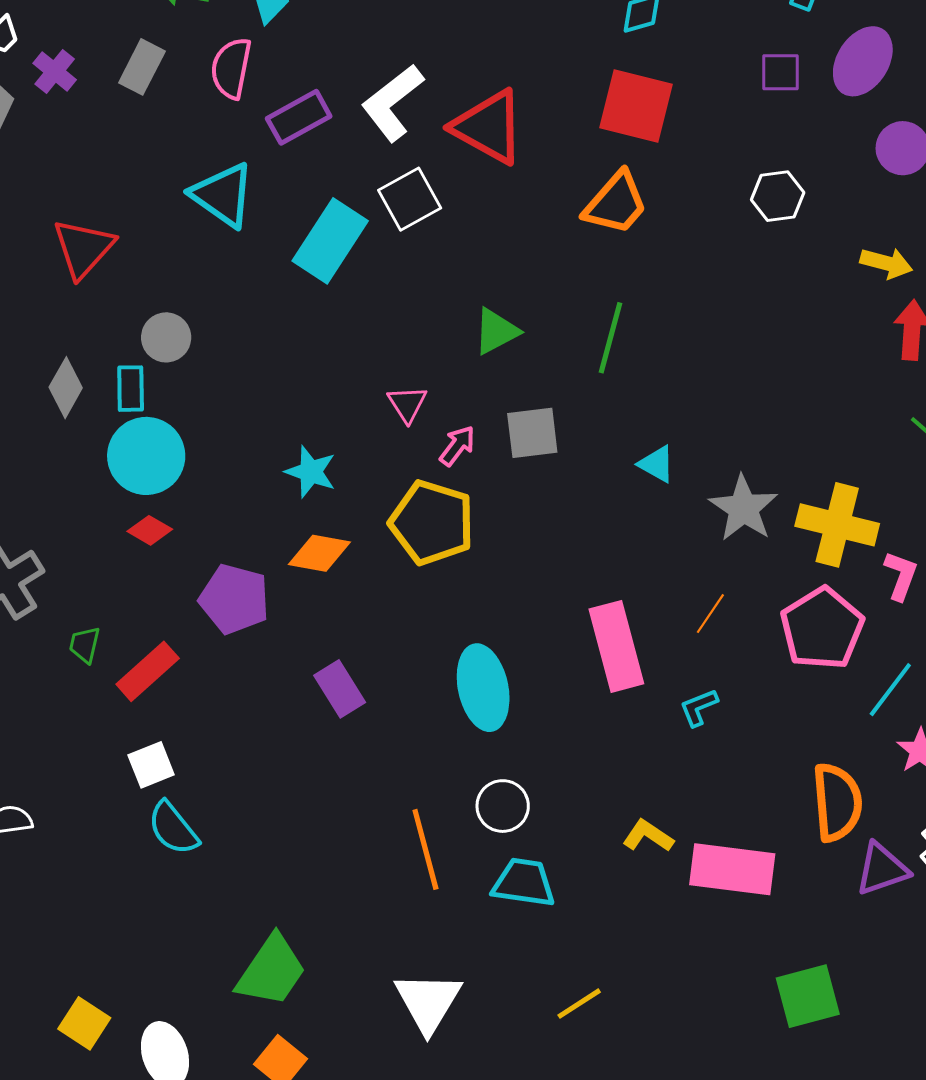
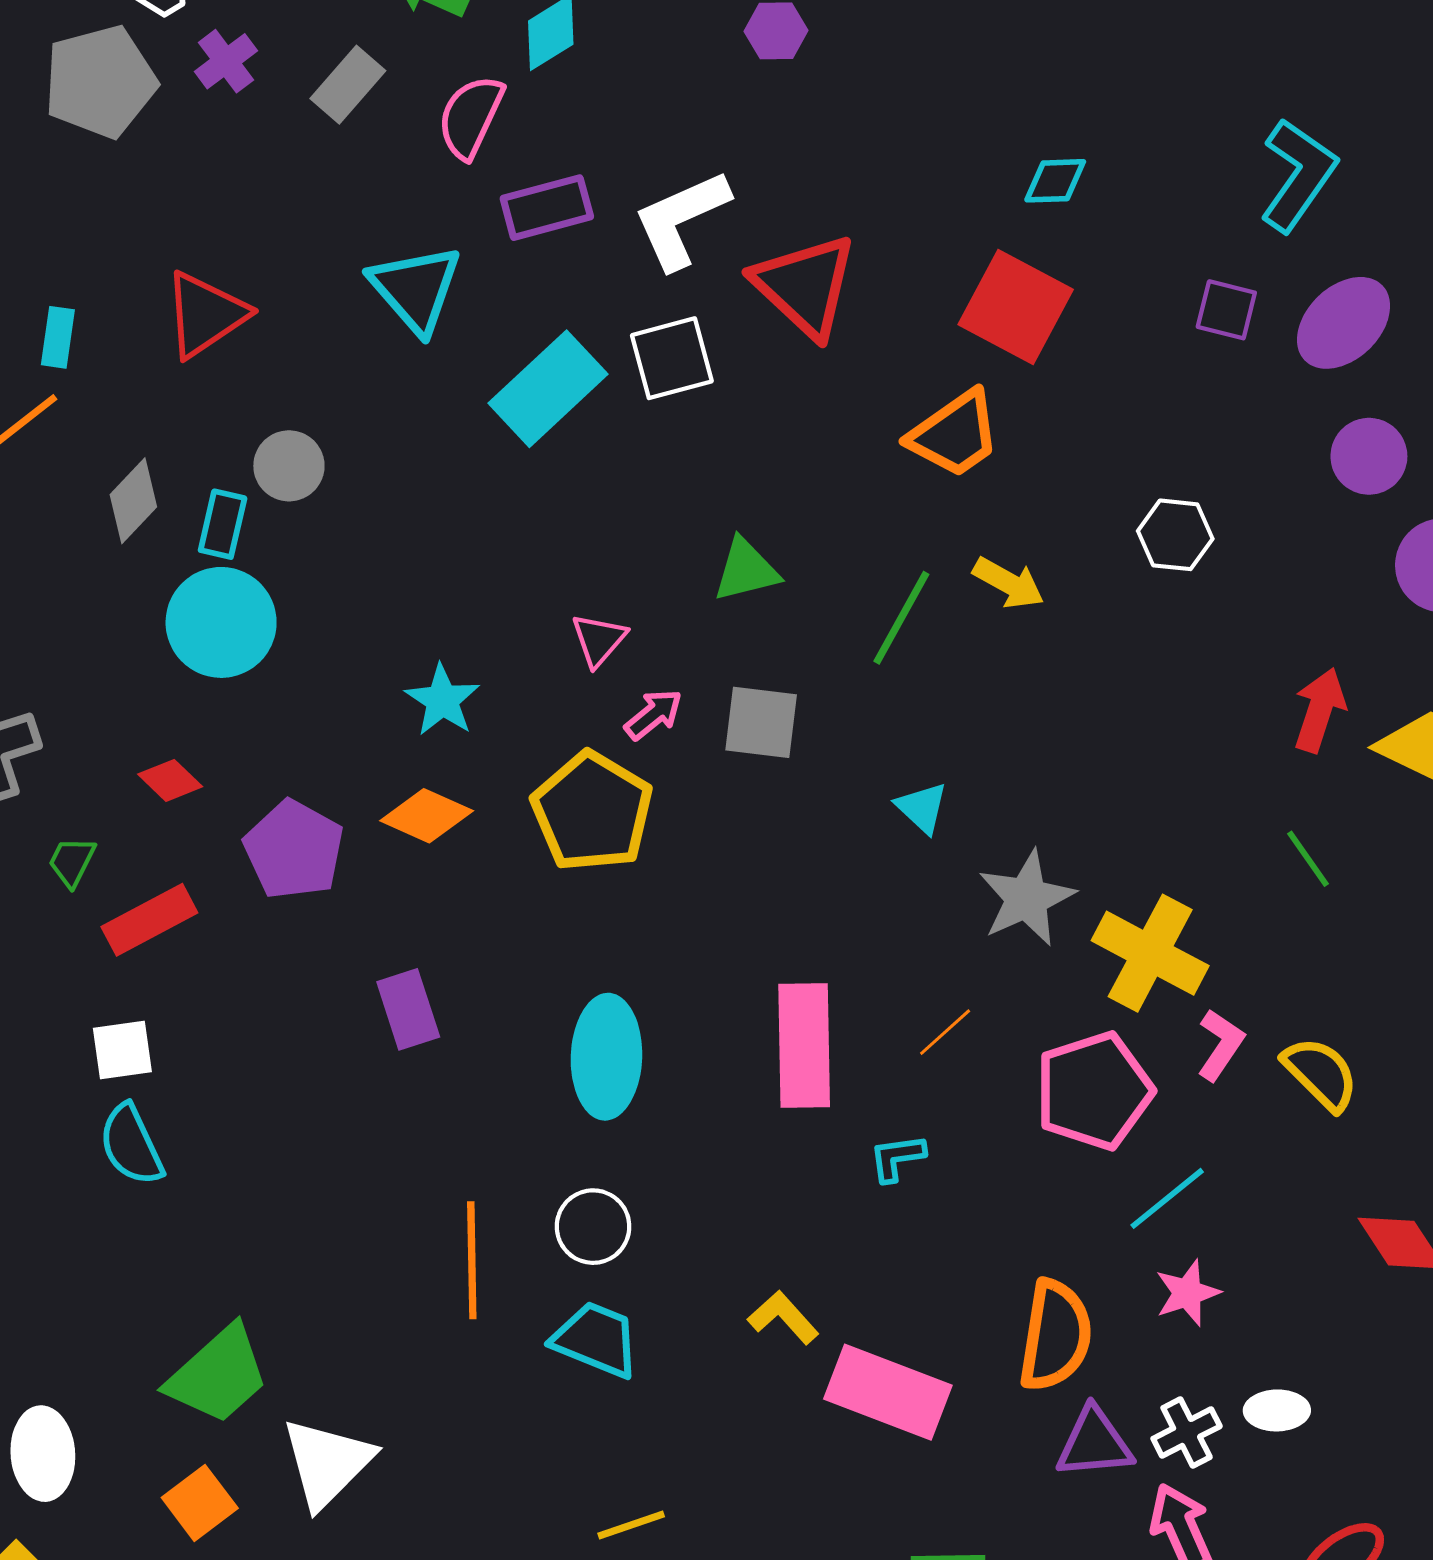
white hexagon: (778, 196) -> (1175, 535), moved
yellow arrow: (886, 263) -> (1009, 583), moved
red diamond: (150, 530) -> (170, 780), moved
white triangle: (428, 1002) -> (327, 1463), moved

